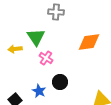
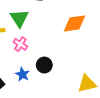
pink cross: (46, 58) -> (20, 44), moved

